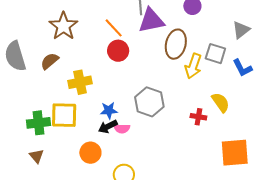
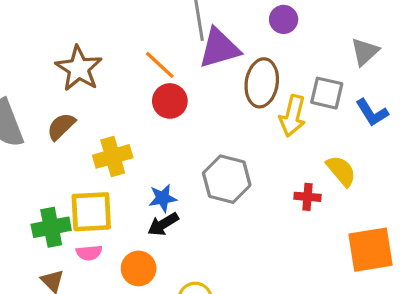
pink semicircle: (122, 129) -> (89, 253), moved

